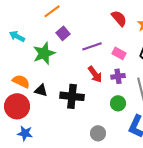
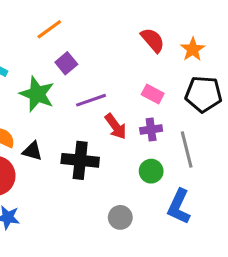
purple line: (92, 46) -> (91, 100), moved
green star: (44, 53) -> (37, 94), turned -30

